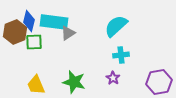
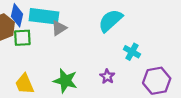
cyan cross: (121, 55) -> (132, 52), moved, turned 35

